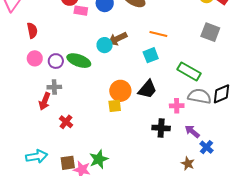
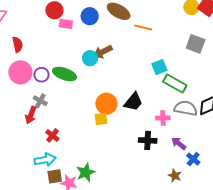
orange line: (158, 34) -> (143, 28), moved
cyan square: (151, 55) -> (159, 67), moved
pink circle: (35, 58) -> (20, 72), size x1.5
gray cross: (54, 87) -> (40, 101), turned 32
cyan arrow: (37, 156) -> (45, 160), moved

